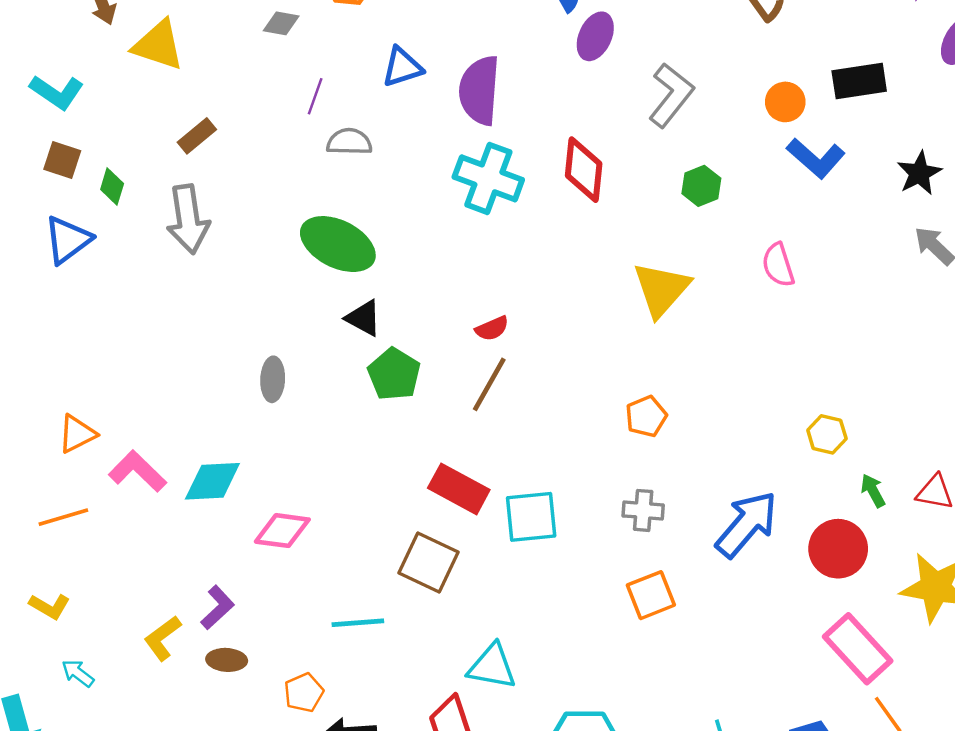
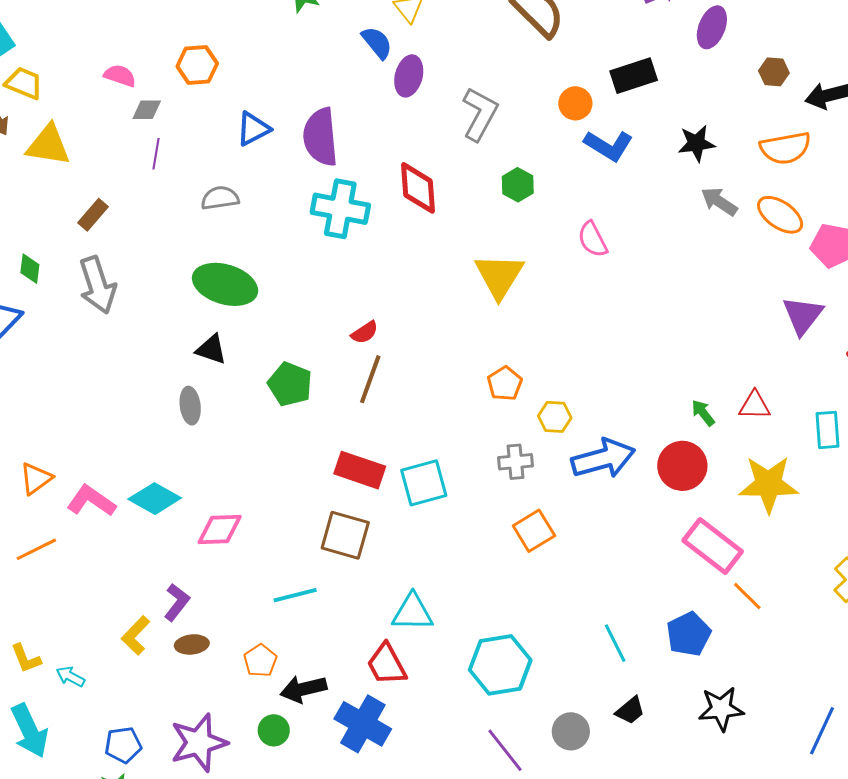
purple line: (315, 96) -> (156, 154), moved
black star: (919, 173) -> (696, 143), turned 30
black triangle: (364, 318) -> (211, 349), moved
yellow hexagon: (827, 434) -> (555, 417), moved
cyan diamond: (212, 481) -> (155, 499), turned 42
blue arrow: (747, 524) -> (603, 459), turned 44
yellow L-shape: (50, 606) -> (26, 658), moved, turned 48

